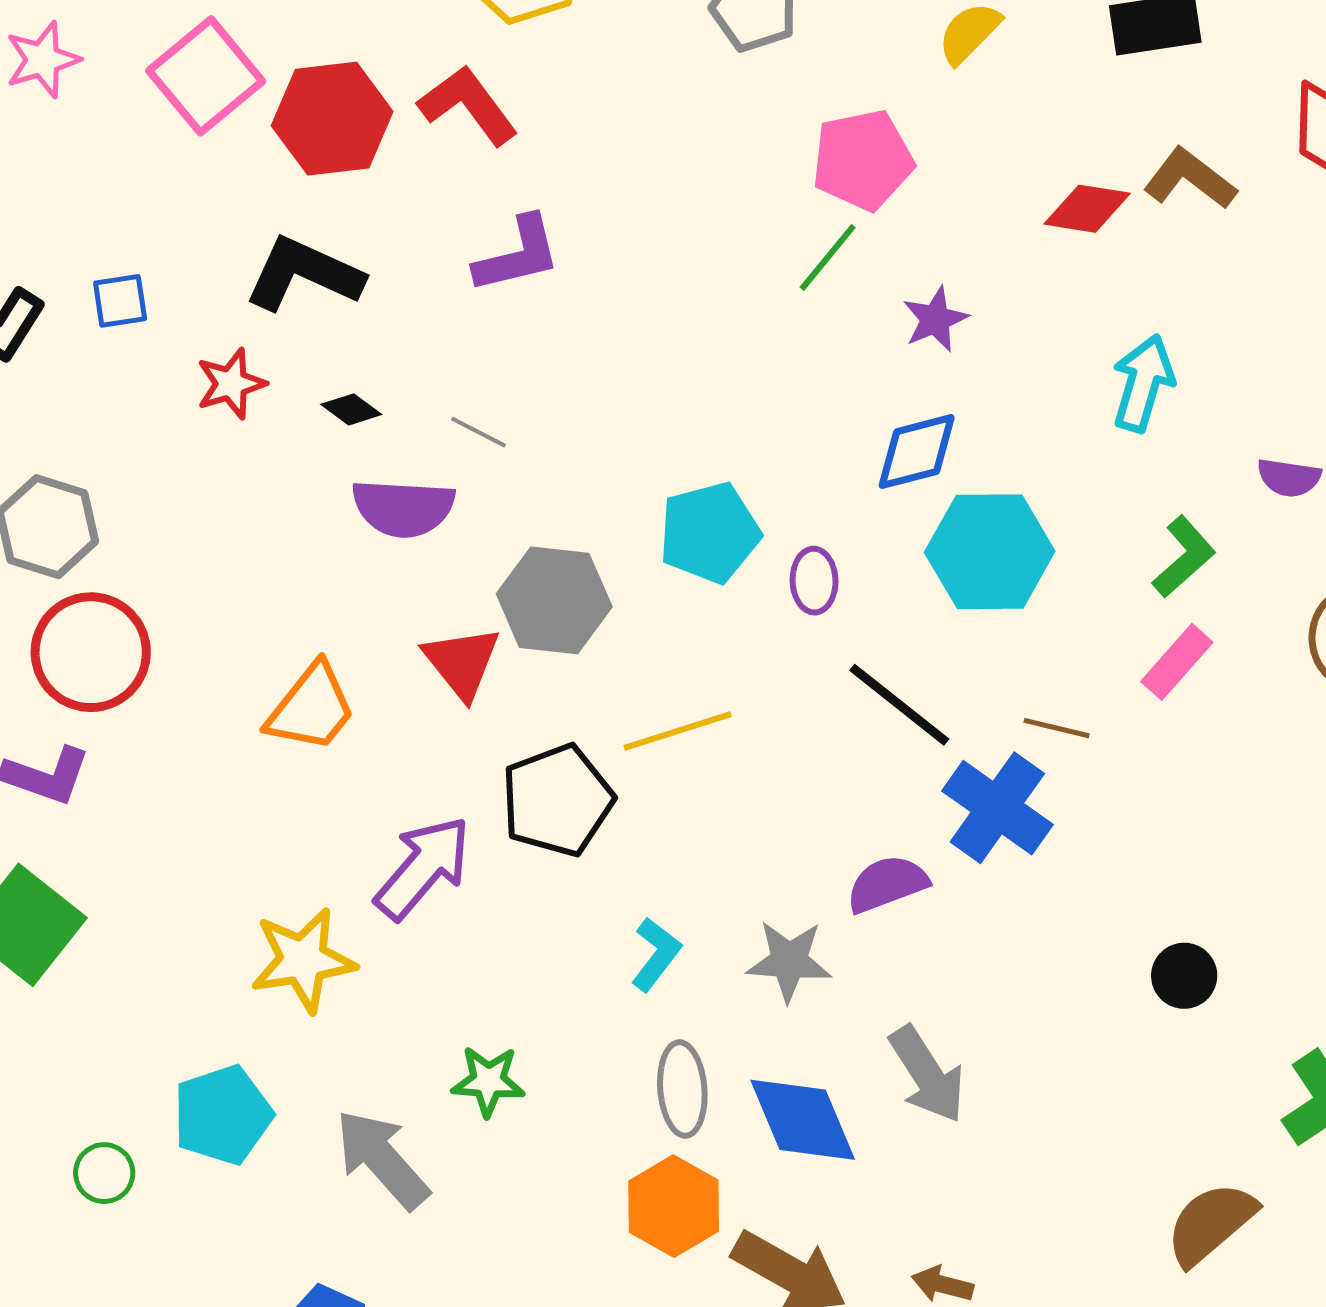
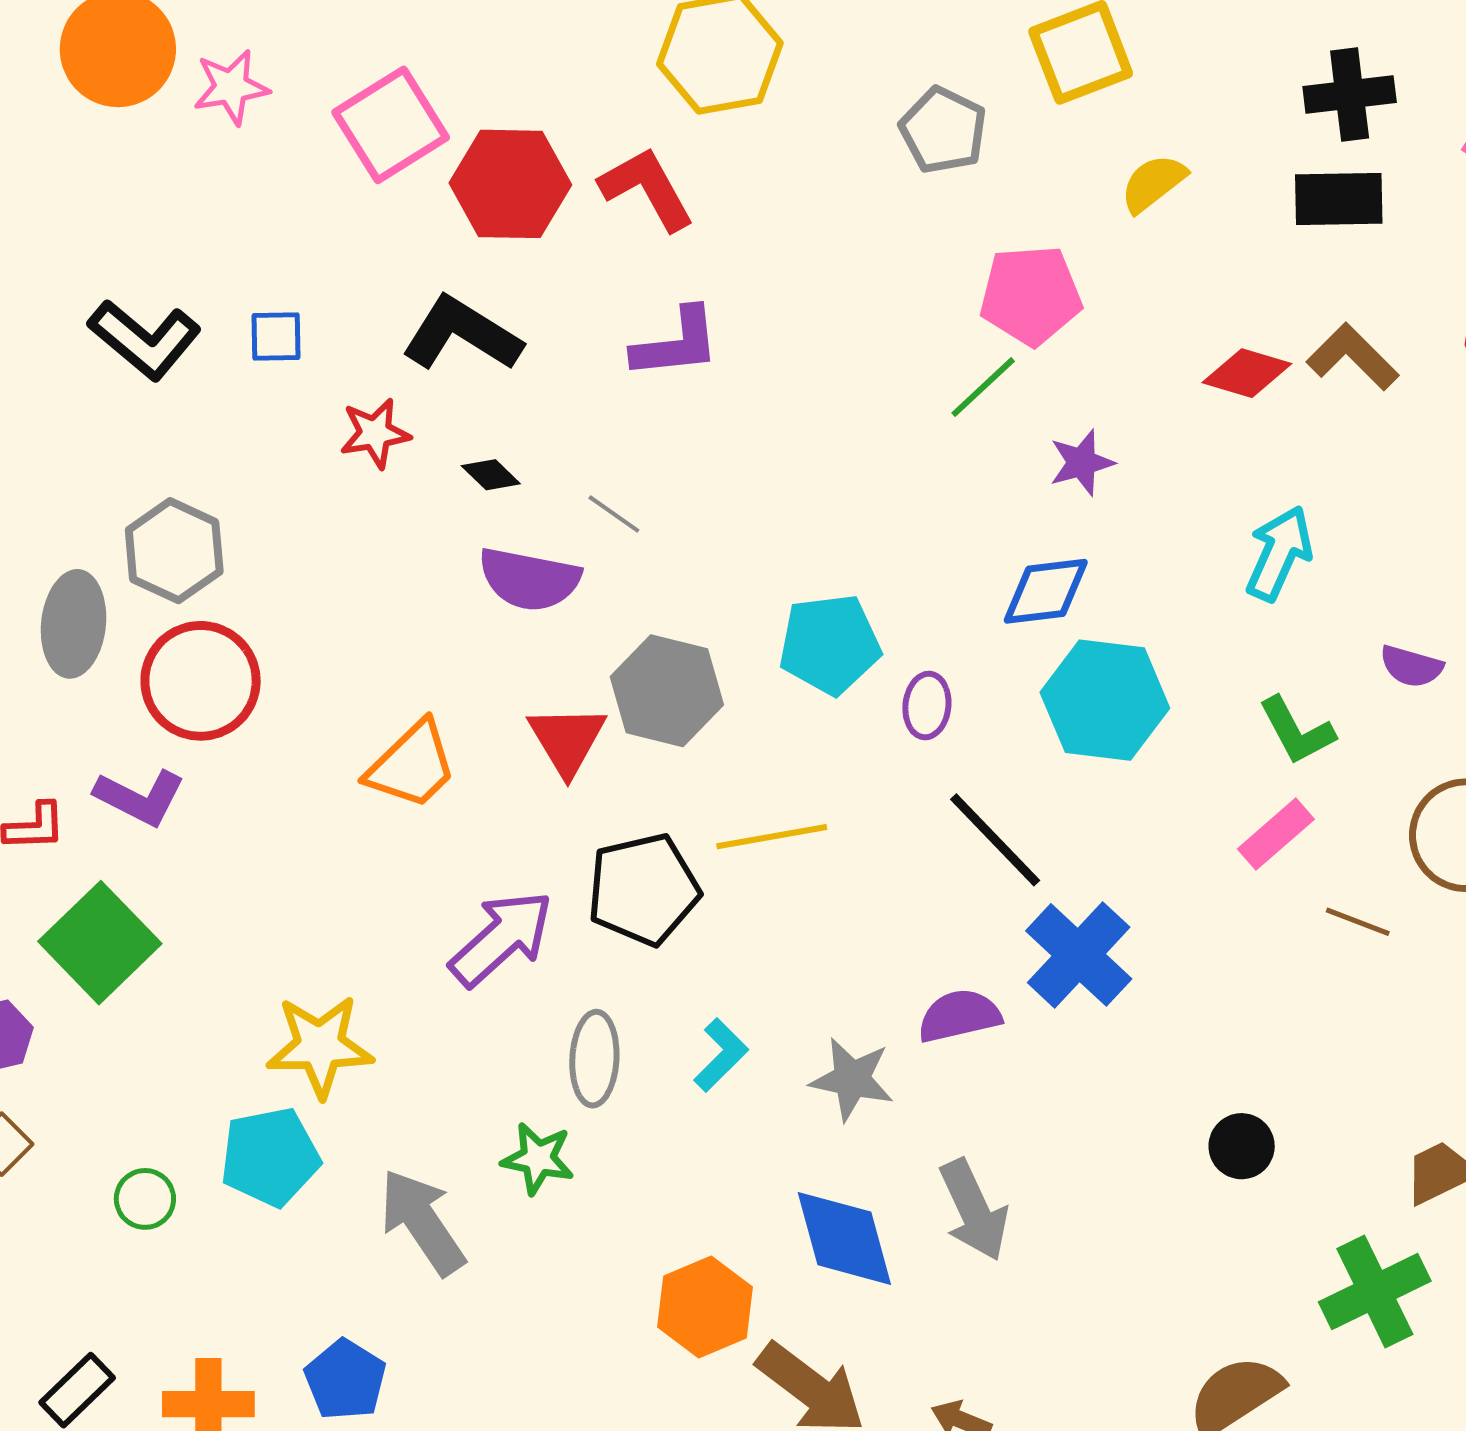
green L-shape: (1184, 557) -> (1297, 731), turned 96
brown line: (1057, 728) -> (1358, 922), moved
yellow star: (303, 960) -> (320, 1046), moved
gray ellipse: (682, 1089) -> (594, 1059), moved

